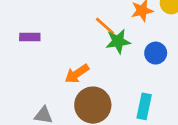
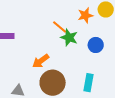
green star: (118, 41) -> (69, 37), turned 30

